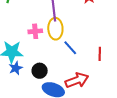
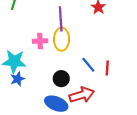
blue line: (70, 48) -> (88, 65), moved
black circle: (40, 71) -> (61, 79), moved

